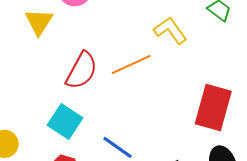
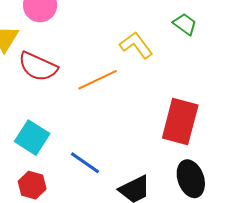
red semicircle: (82, 70) -> (38, 67), moved, turned 87

